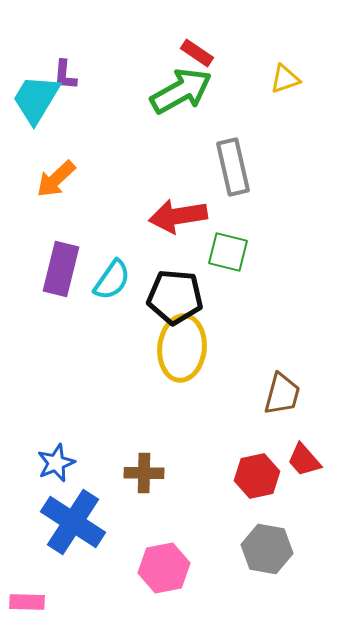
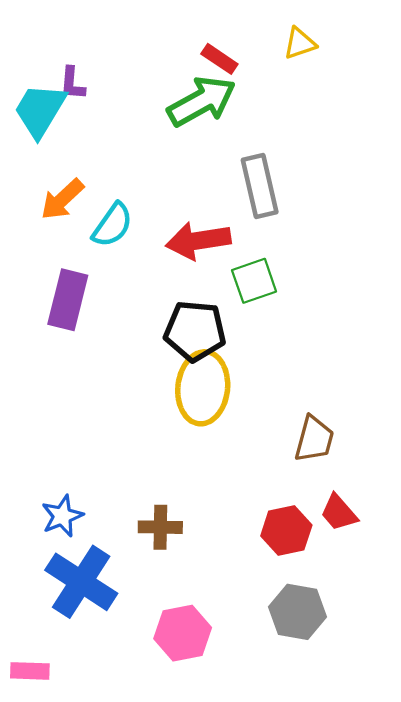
yellow triangle: (285, 79) -> (300, 43), moved
green square: (228, 252) -> (254, 281), turned -33
cyan semicircle: (112, 280) -> (112, 225), moved

